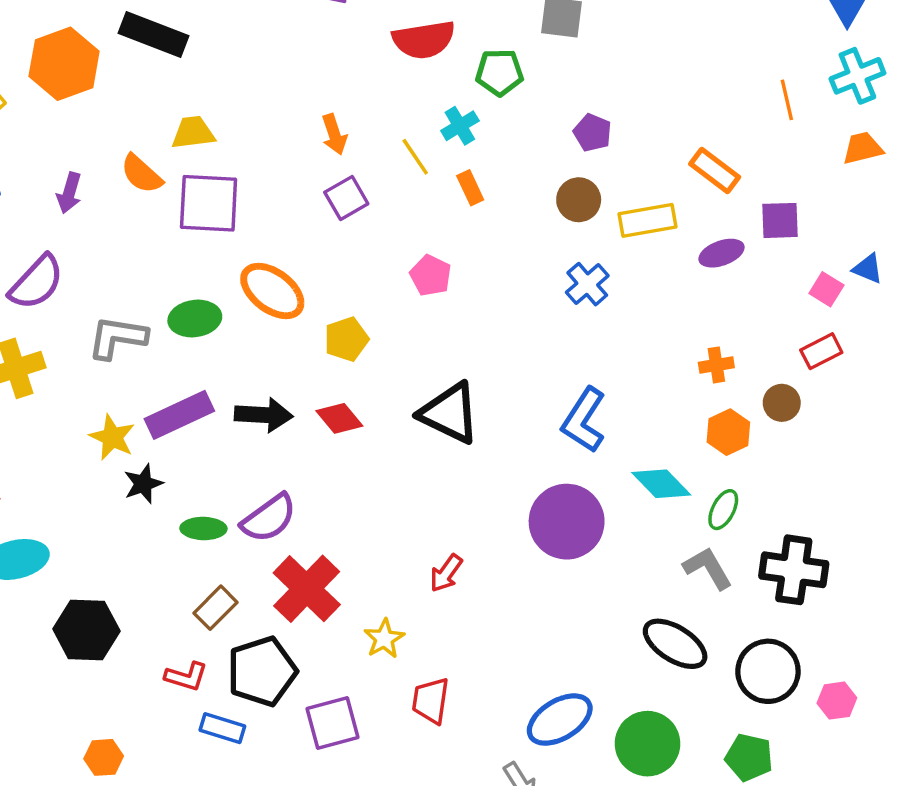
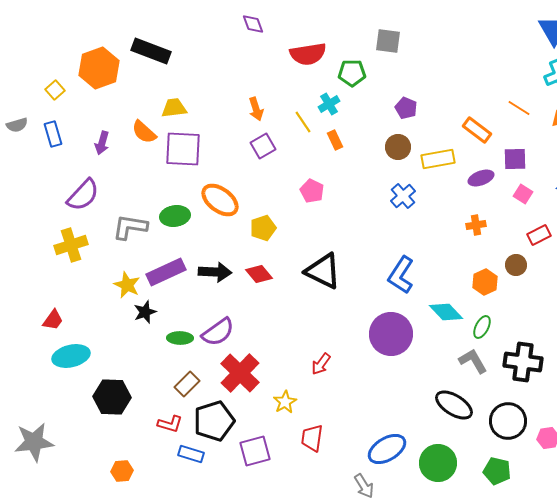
orange line: (787, 100) -> (519, 108), moved, turned -45
pink square: (826, 289) -> (523, 194), moved
orange cross: (716, 365) -> (476, 225), moved

